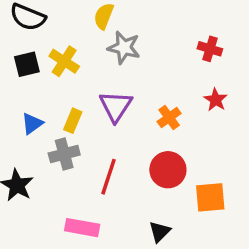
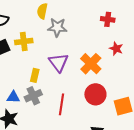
yellow cross: (64, 61) -> (24, 41), turned -30
orange cross: (169, 118) -> (91, 64), size x1.5
blue triangle: (32, 124) -> (13, 97), moved, turned 48

